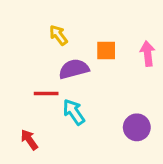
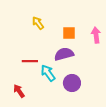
purple semicircle: (74, 69) -> (64, 54), moved
purple circle: (137, 127) -> (72, 83), moved

